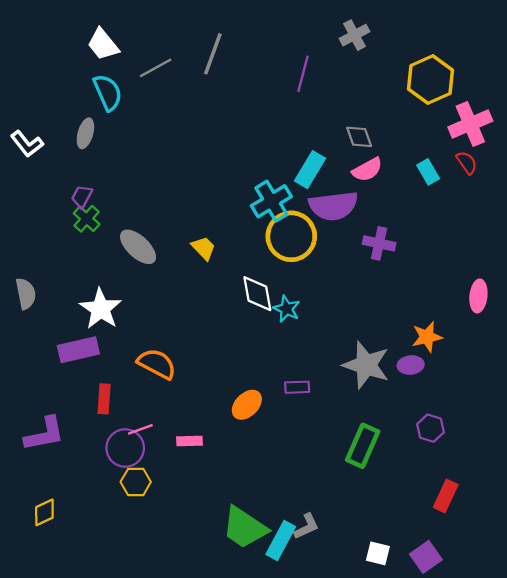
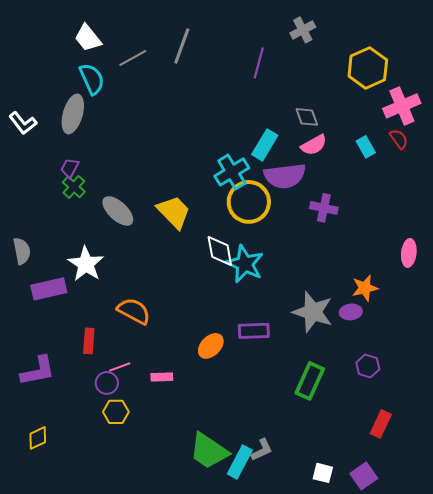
gray ellipse: (85, 133) -> (73, 114), size x1.5
yellow trapezoid: (204, 248) -> (174, 212), size x1.6
cyan star: (287, 309) -> (245, 264), size x1.6
purple rectangle: (78, 350) -> (49, 289), moved
purple rectangle: (297, 387) -> (254, 331), size x1.4
purple circle: (125, 448) -> (107, 383), size x0.7

